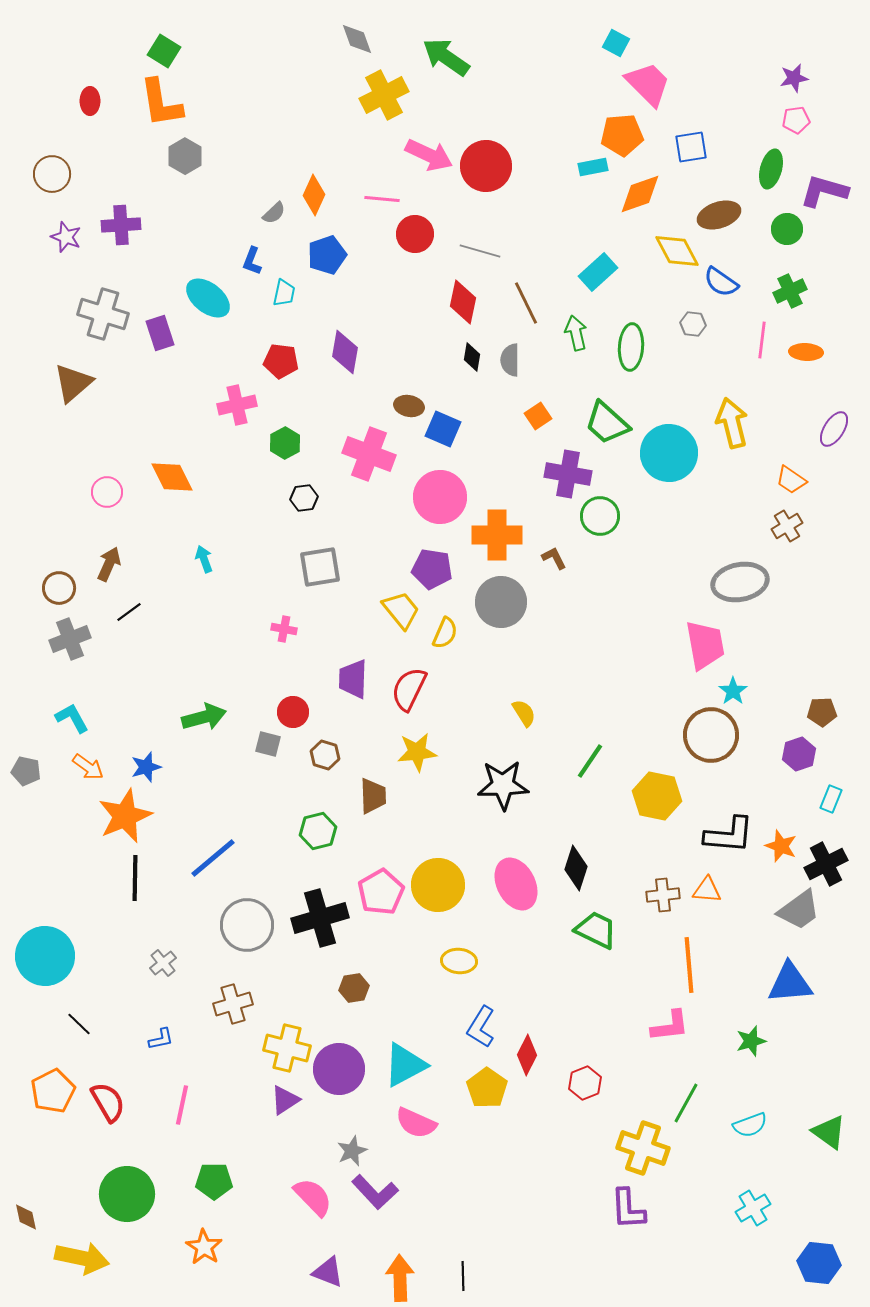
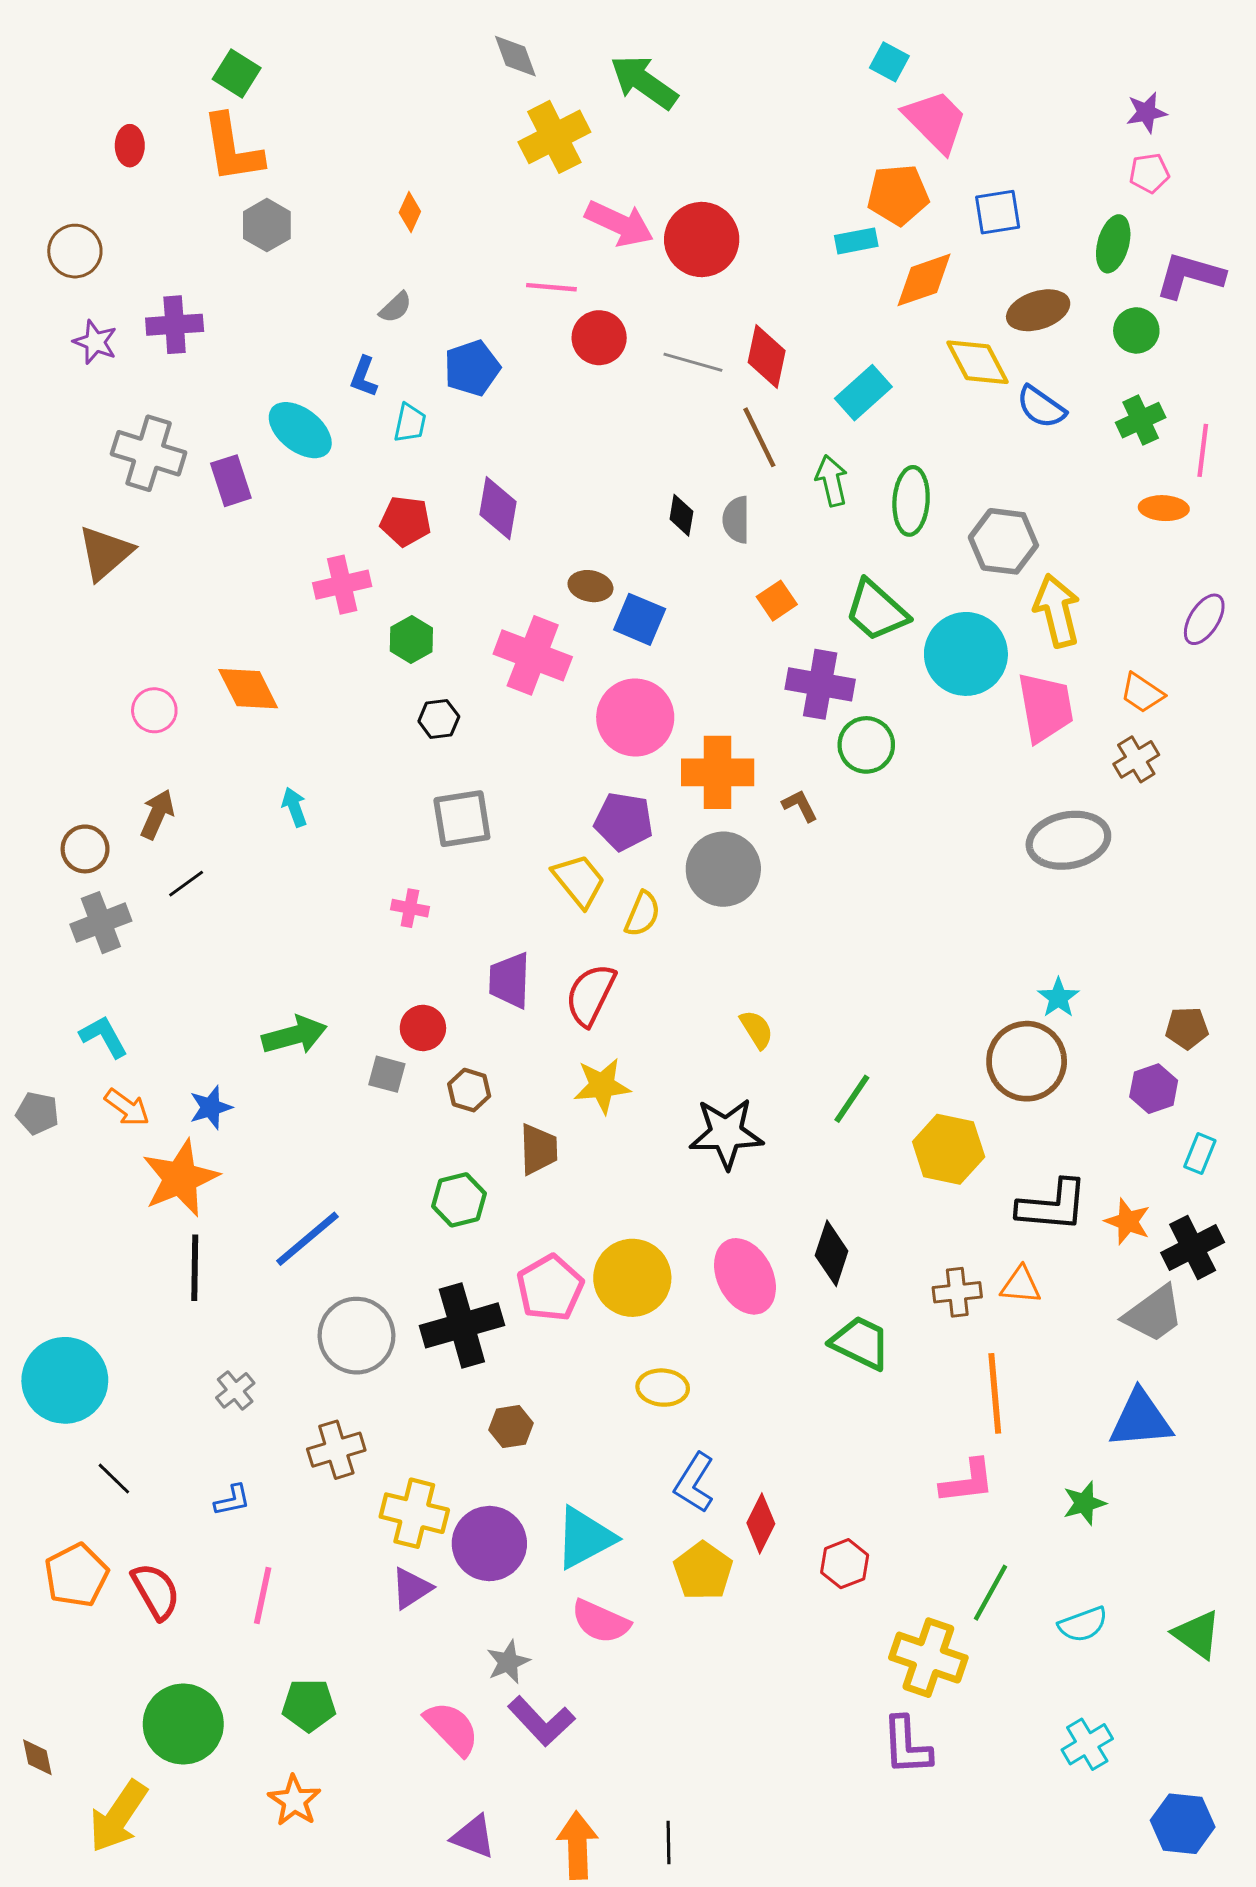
orange diamond: (314, 195) -> (410, 212), moved, size x0.7
red diamond: (463, 302) -> (767, 356), moved
gray hexagon: (693, 324) -> (1003, 541), moved, size x1.8
pink line: (762, 340) -> (1203, 450), moved
pink trapezoid: (705, 645) -> (1045, 707), moved
yellow arrow: (82, 1258) -> (118, 1816), turned 112

